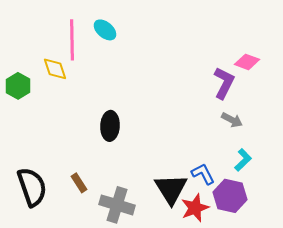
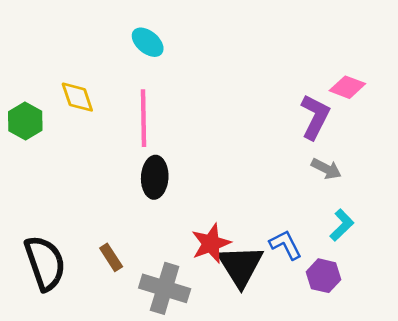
pink line: (72, 40) -> (143, 118), moved
purple hexagon: (230, 196) -> (323, 276), size x0.7
red star: (195, 208) -> (211, 243), moved

